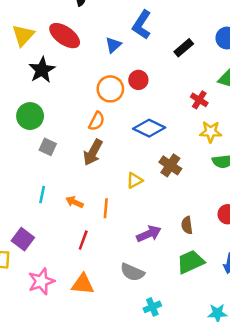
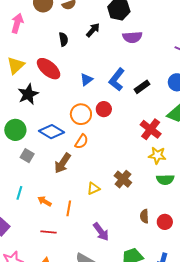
blue L-shape: (142, 25) -> (117, 80), moved
red cross: (199, 100) -> (151, 129), size x1.5
orange semicircle: (97, 121) -> (81, 141), moved
blue diamond: (149, 128) -> (51, 132), moved
brown semicircle: (187, 225) -> (144, 216), moved
purple arrow: (149, 234) -> (101, 232), turned 72
red line: (83, 240) -> (49, 232), turned 70

